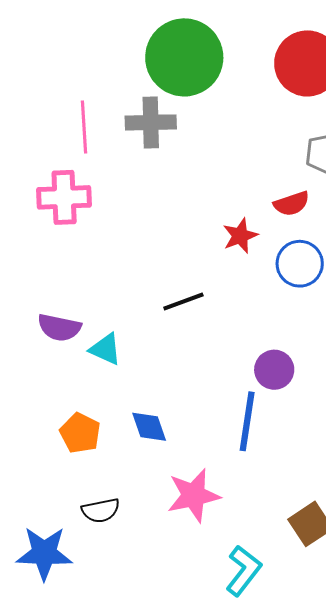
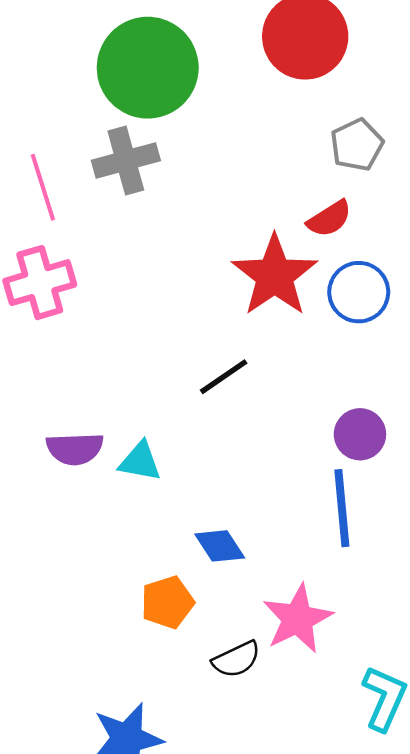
red star: (240, 236) -> (275, 276), size x1.8
orange pentagon: (80, 433) -> (167, 602), moved, turned -30
black semicircle: (101, 510) -> (236, 659), moved

